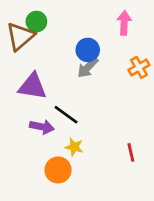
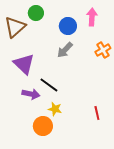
green circle: (36, 22) -> (36, 13), moved
blue circle: (88, 50) -> (68, 26), moved
purple triangle: (32, 86) -> (24, 64), turned 35

